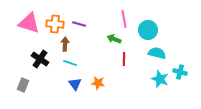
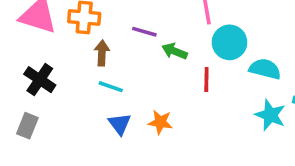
purple line: (79, 24) -> (144, 32), moved
cyan circle: (148, 30) -> (230, 42), moved
green arrow: (114, 39) -> (175, 51), moved
black cross: (40, 59) -> (40, 80), moved

